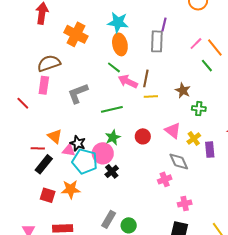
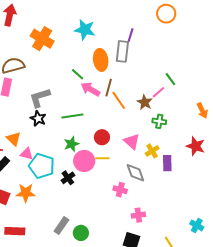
orange ellipse: (120, 44) -> (101, 60), moved
pink line: (196, 44) -> (158, 92), moved
orange line: (215, 48) -> (119, 100), moved
yellow line: (151, 96) -> (102, 158), moved
red circle: (143, 136) -> (102, 137), moved
black star: (78, 143) -> (38, 119), moved
pink circle: (103, 153) -> (84, 161), moved
pink cross: (165, 179) -> (120, 190), turned 32

